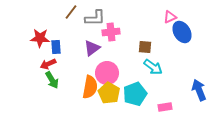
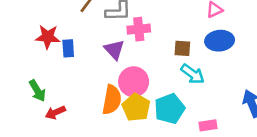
blue ellipse: (182, 32) -> (220, 41), moved, turned -65
purple triangle: (92, 48) -> (114, 50), turned -36
red arrow: (48, 64) -> (55, 113), moved
green arrow: (52, 80) -> (37, 91), moved

